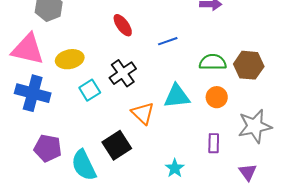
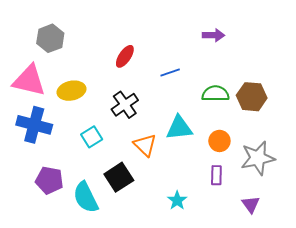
red ellipse: (123, 25) -> (125, 56), turned 70
cyan square: (90, 90) -> (92, 137), moved
orange circle: (217, 97) -> (219, 141), moved

